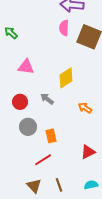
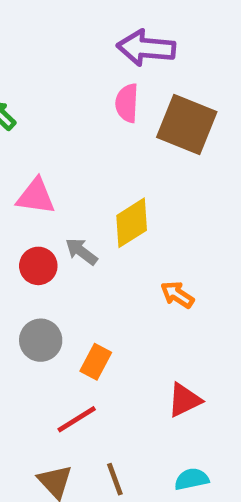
gray arrow: (47, 99) -> (81, 252), moved
red circle: (20, 102) -> (38, 266), moved
orange rectangle: (51, 136) -> (96, 362), turned 40

